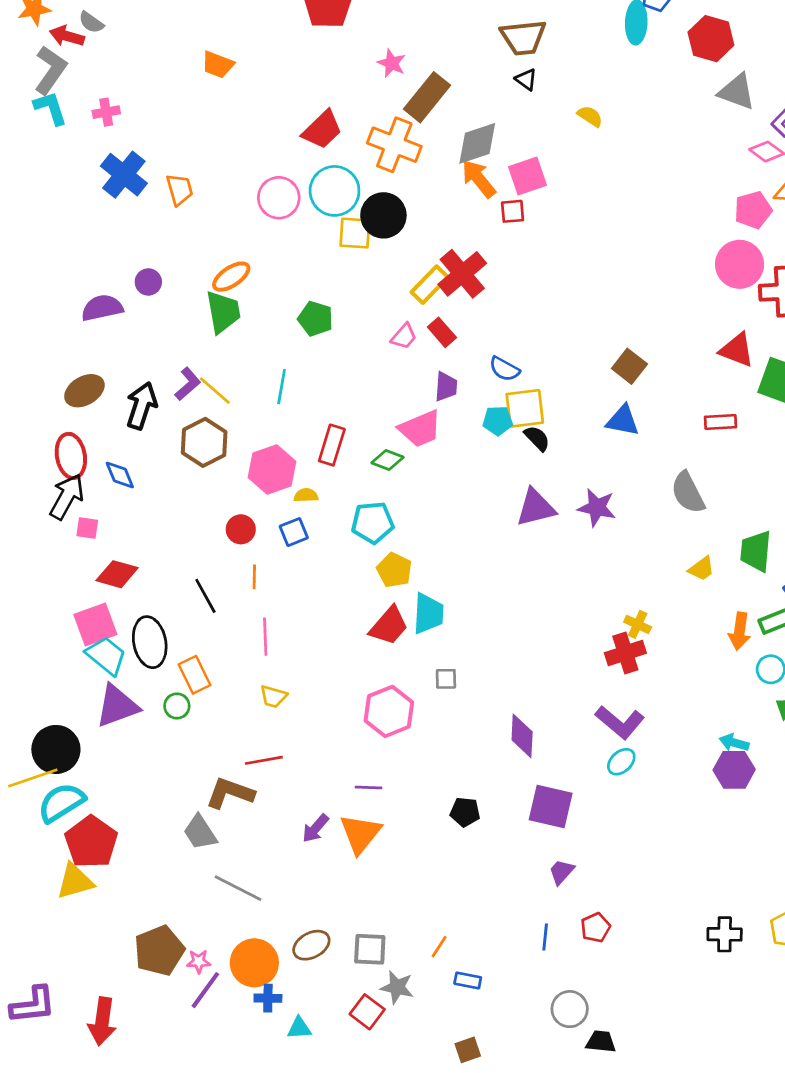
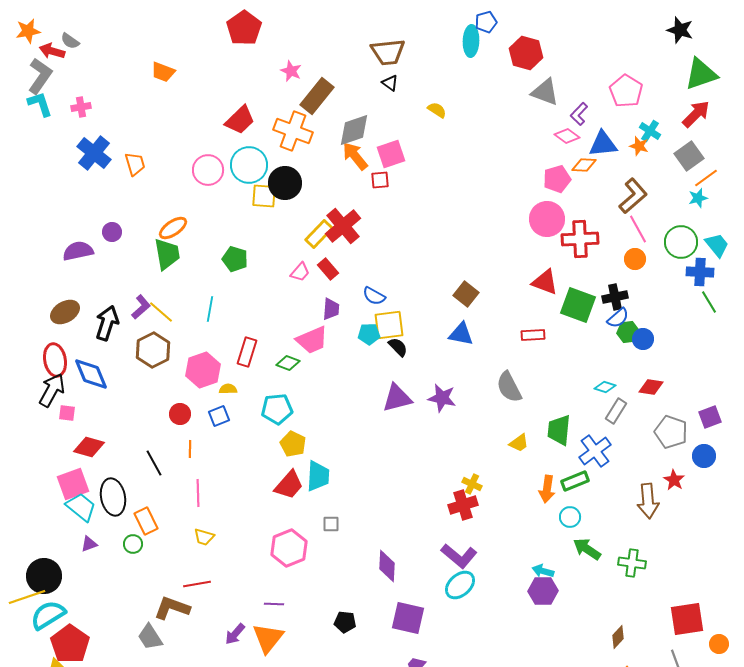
blue diamond: (120, 475) -> (91, 374), size x1.5
purple triangle: (117, 706) -> (89, 544), size x0.5
cyan ellipse: (621, 762) -> (460, 585), size x1.4

